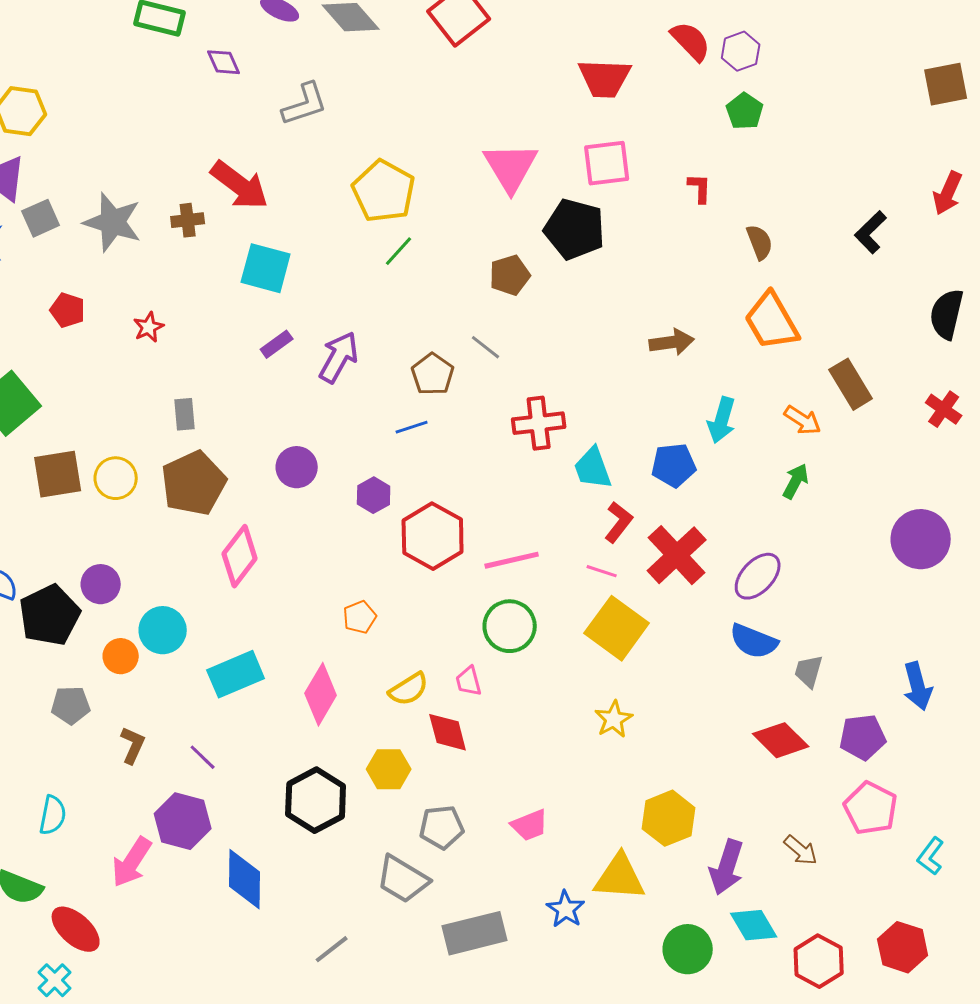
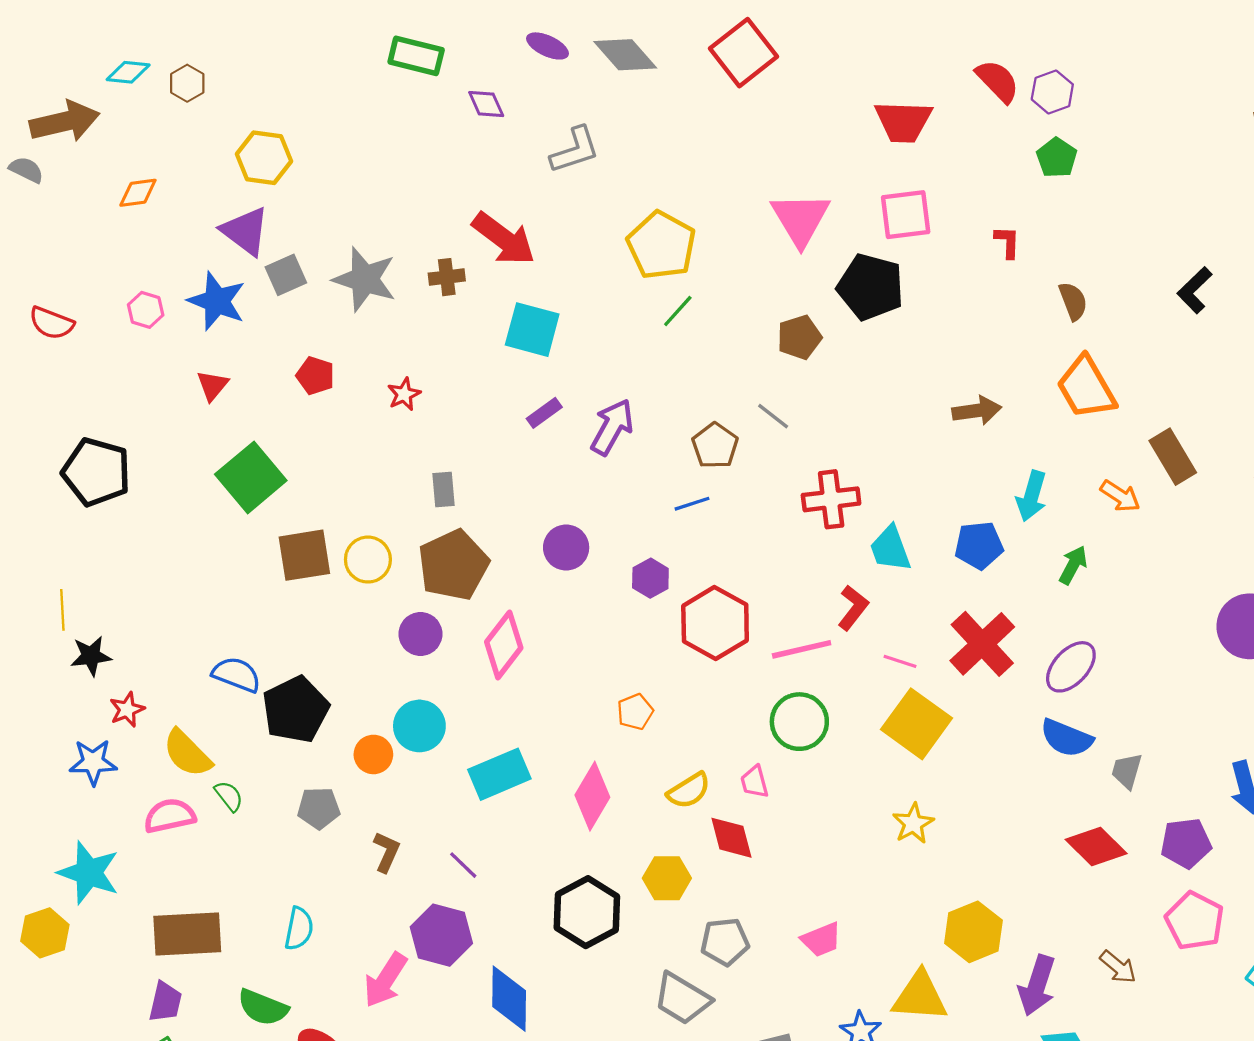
green arrow: (796, 481) -> (1073, 565), moved
red L-shape: (619, 522) -> (853, 608), moved
purple circle: (101, 584) -> (420, 634), moved

